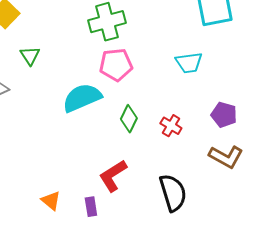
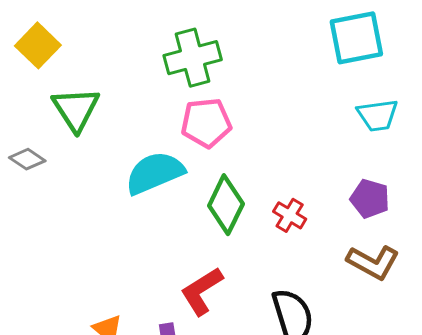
green triangle: (30, 56) -> (76, 109), size x1.6
cyan trapezoid: (189, 63) -> (378, 115), moved
green diamond: (129, 119) -> (226, 205), size x1.4

